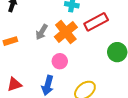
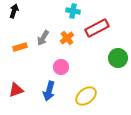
orange cross: (66, 32) -> (67, 38), size x0.6
orange rectangle: (10, 41) -> (20, 47), moved

